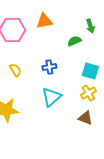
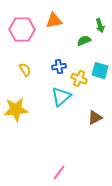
yellow cross: (88, 93) -> (79, 79), moved, turned -35
brown triangle: (85, 118) -> (95, 118), turned -49

